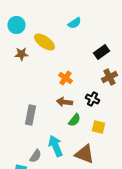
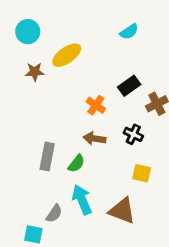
cyan semicircle: (74, 23) -> (129, 32), moved
yellow ellipse: (44, 42) -> (67, 55), turned -70
black rectangle: (101, 52) -> (129, 86), moved
green semicircle: (74, 120) -> (76, 163), moved

